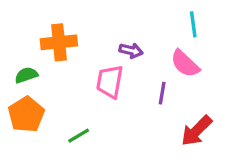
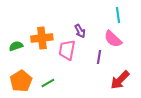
orange cross: (59, 42) -> (42, 38), moved
purple arrow: (131, 51) -> (80, 31), turned 48
orange pentagon: (26, 114) -> (21, 81), moved

